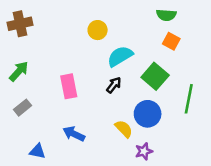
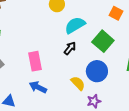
pink rectangle: (69, 86) -> (35, 61), moved

